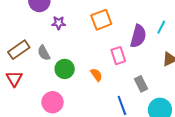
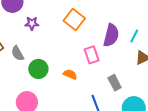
orange square: (101, 20) -> (74, 20), turned -30
cyan line: (161, 27) -> (134, 36), moved
orange semicircle: (96, 75) -> (70, 74), turned -32

